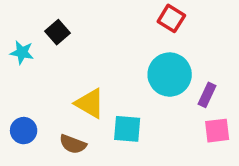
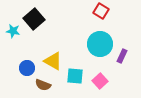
black square: (58, 32) -> (34, 19), size x1.5
blue circle: (24, 131) -> (27, 68), moved
pink square: (217, 131) -> (100, 81), moved, turned -35

